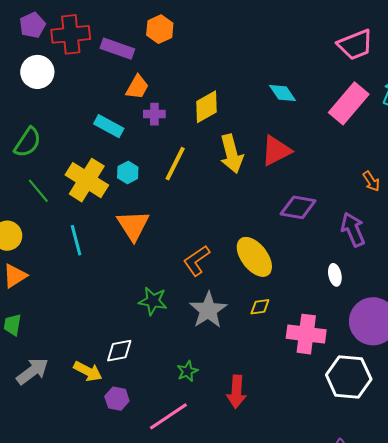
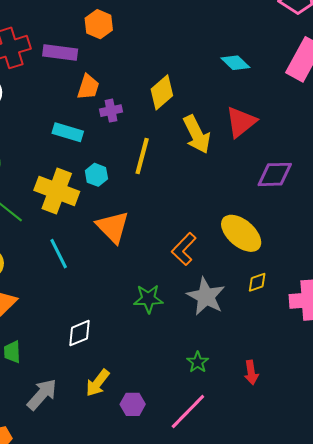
white diamond: (119, 351) -> (79, 333), moved
yellow arrow: (88, 371) -> (98, 383), turned 112
red arrow: (236, 392) -> (251, 373), size x0.7

